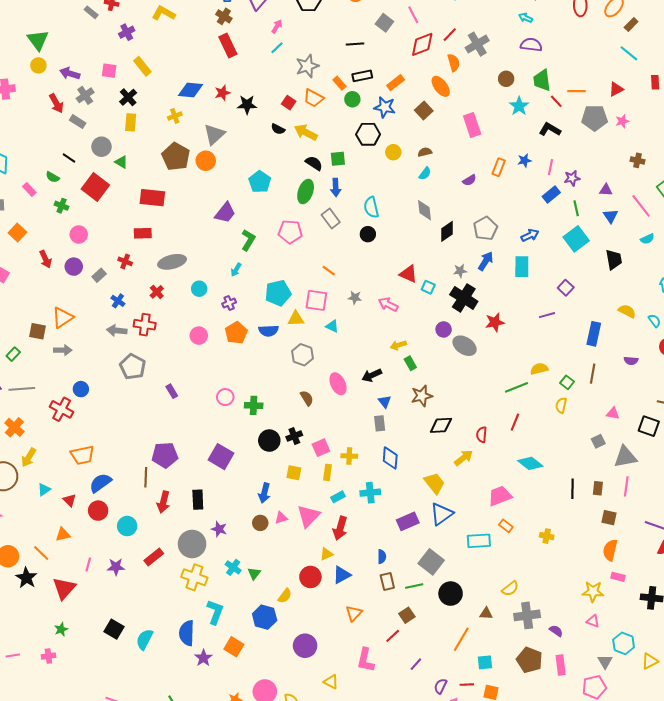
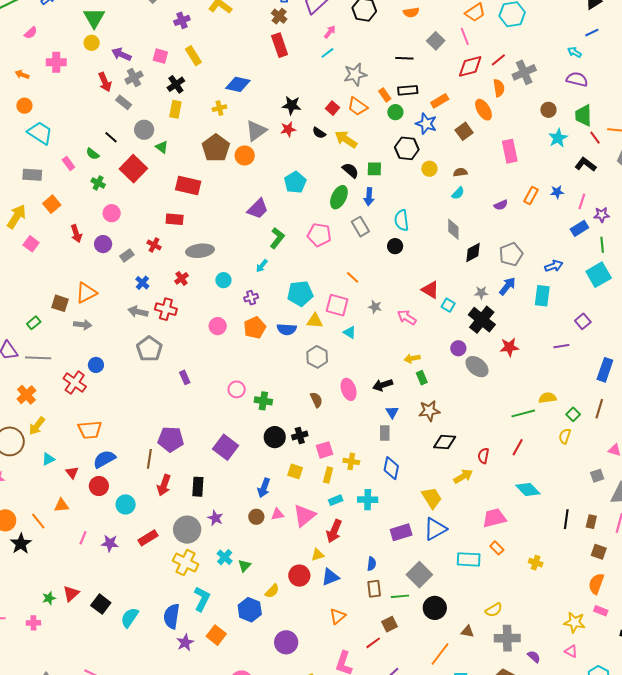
red star: (222, 93) -> (288, 129), moved
red triangle: (64, 588) -> (71, 594), moved, size x0.7

